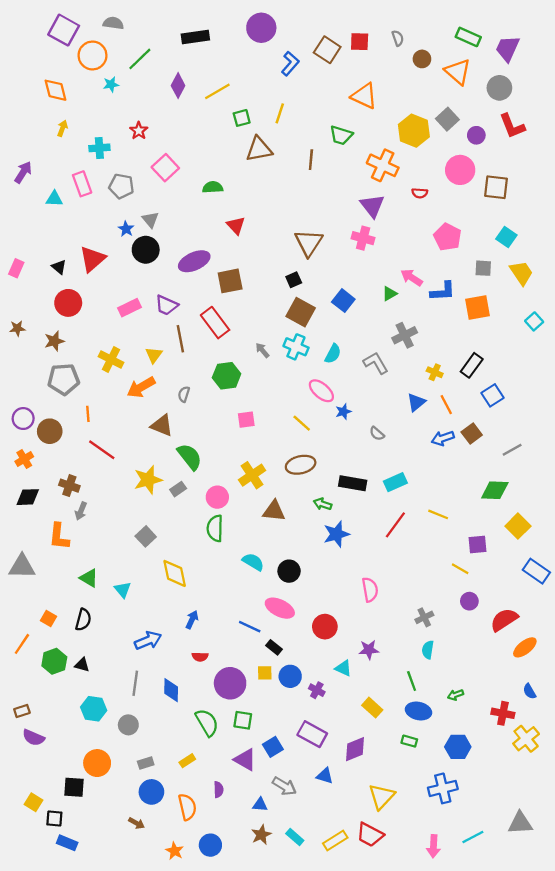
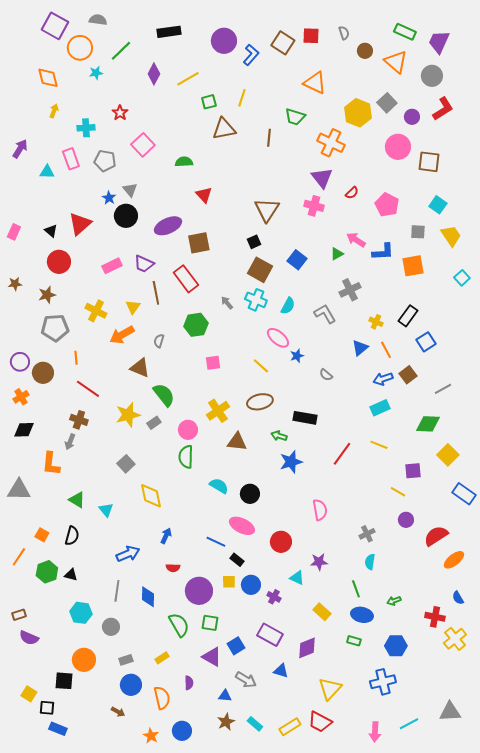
purple circle: (261, 28) -> (224, 41), moved
red L-shape: (512, 126) -> (443, 109), turned -100
red semicircle: (420, 193) -> (352, 193), moved, turned -48
cyan rectangle: (395, 482) -> (380, 408), moved
brown cross: (69, 486) -> (79, 420), moved

